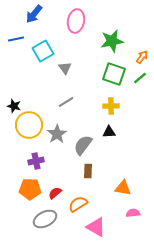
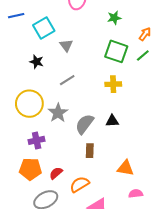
green star: (112, 41) -> (114, 18), size x0.6
black star: (14, 106) -> (37, 62), moved
black triangle: (109, 132) -> (112, 121), moved

